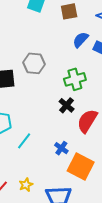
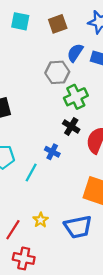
gray hexagon: (34, 63) -> (57, 72), moved
blue cross: (61, 148) -> (52, 152), moved

